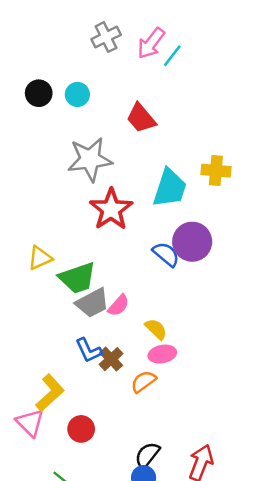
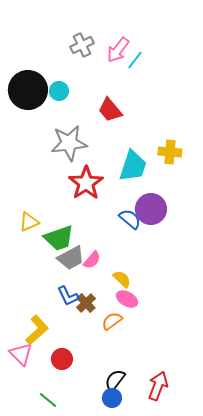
black circle: (39, 93) -> (28, 90), size x1.8
pink ellipse: (162, 354) -> (127, 299), turned 40

